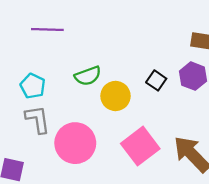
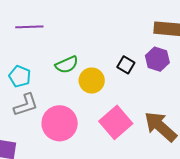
gray L-shape: (38, 119) -> (26, 105), turned 84

